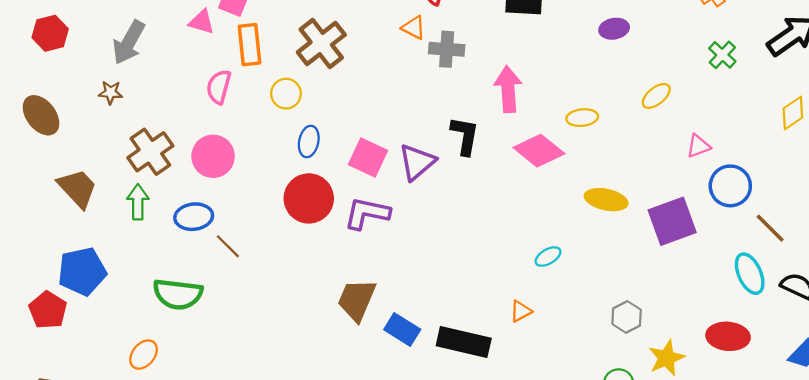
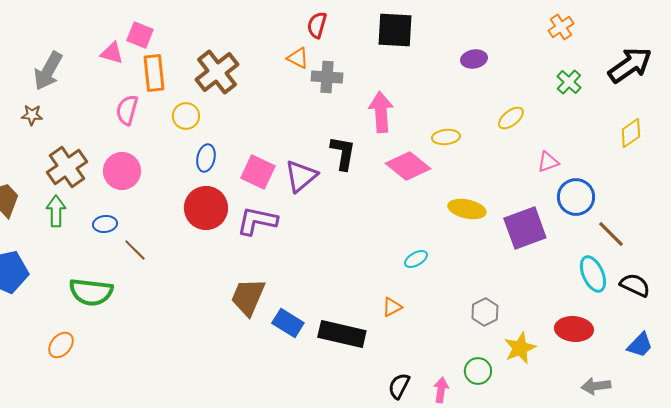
blue ellipse: (194, 217) -> (105, 224), size x0.7

